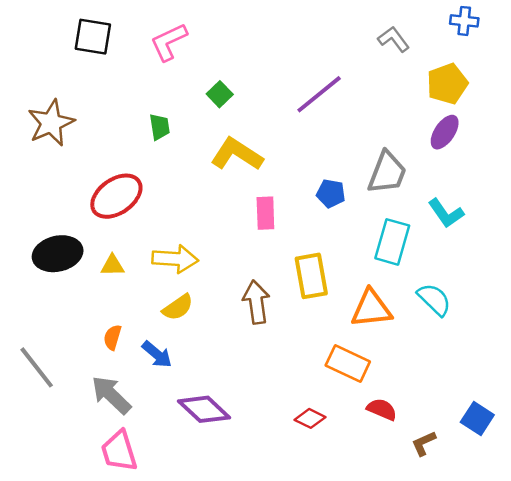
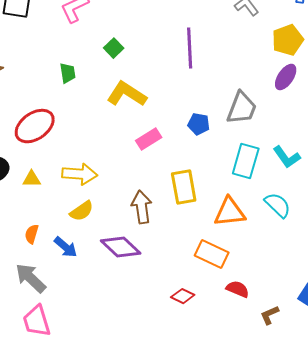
purple line: (319, 94) -> (190, 48), turned -54
pink rectangle: (265, 213) -> (149, 139), turned 60
cyan L-shape: (446, 213) -> (287, 157), moved
purple diamond: (204, 409) -> (121, 247), moved

